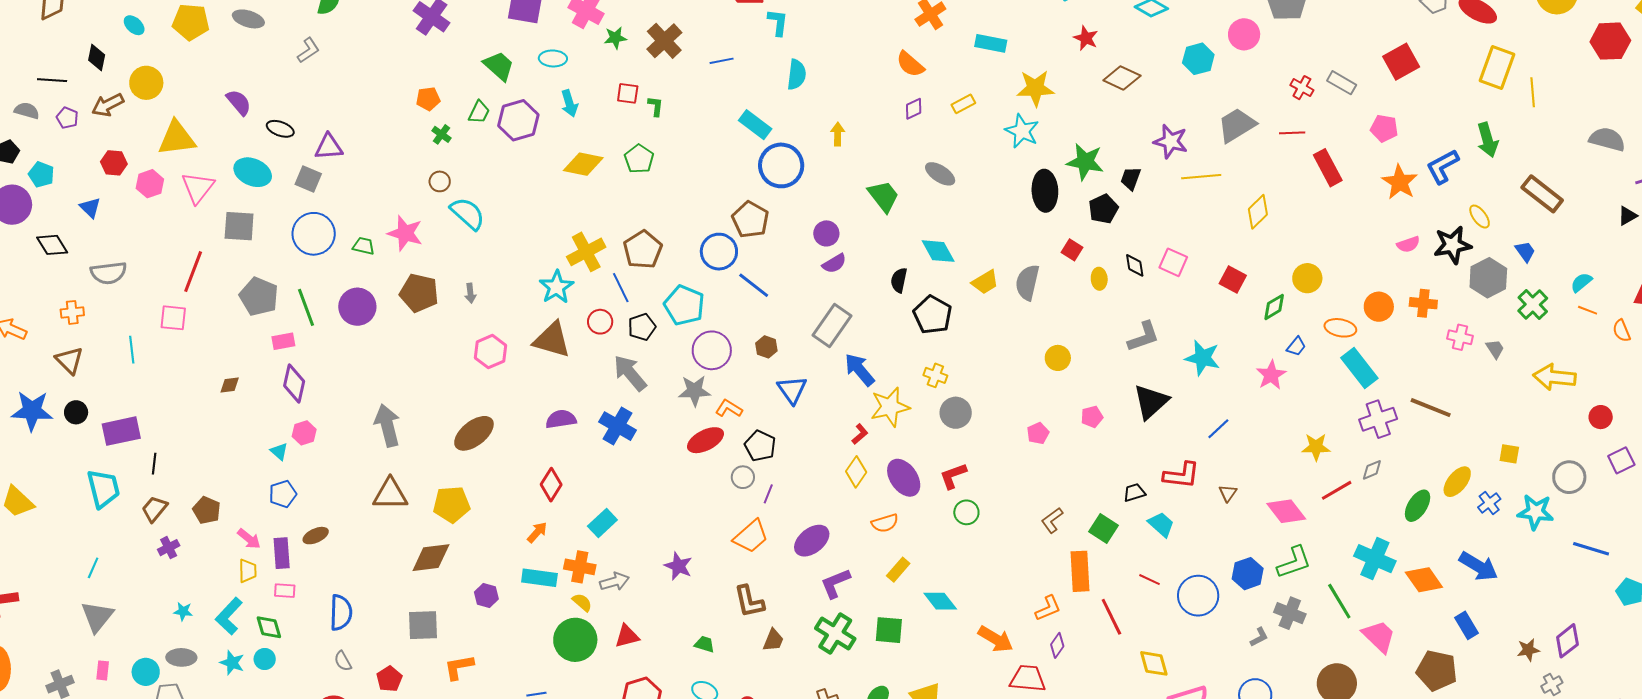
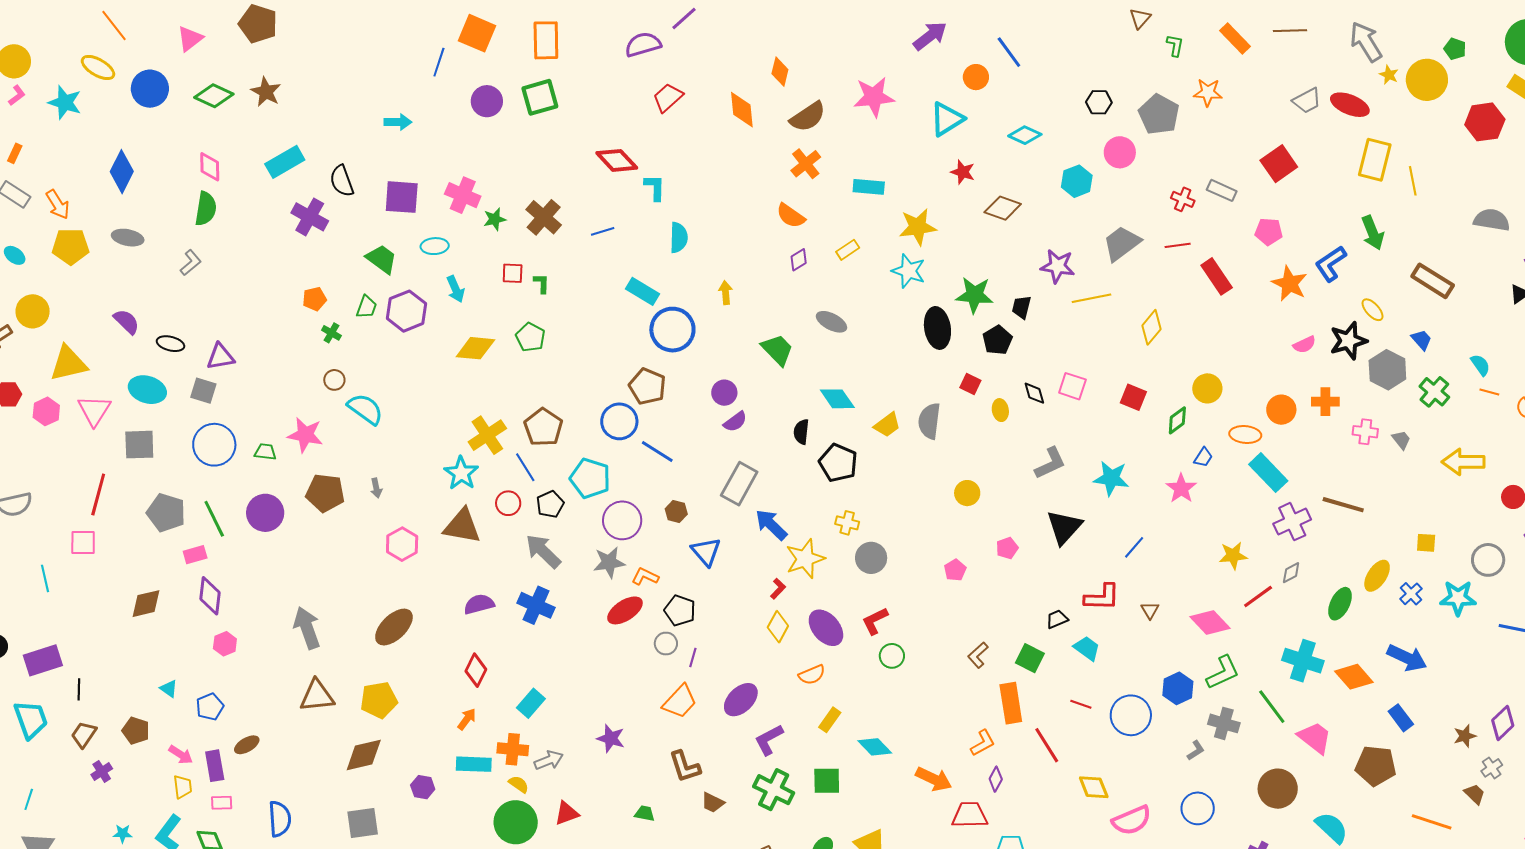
cyan semicircle: (1581, 282) -> (1480, 365), turned 100
brown diamond: (230, 385) -> (146, 604), size x1.6
cyan triangle: (279, 451) -> (169, 689), moved
brown trapezoid: (773, 640) -> (713, 803), turned 100

